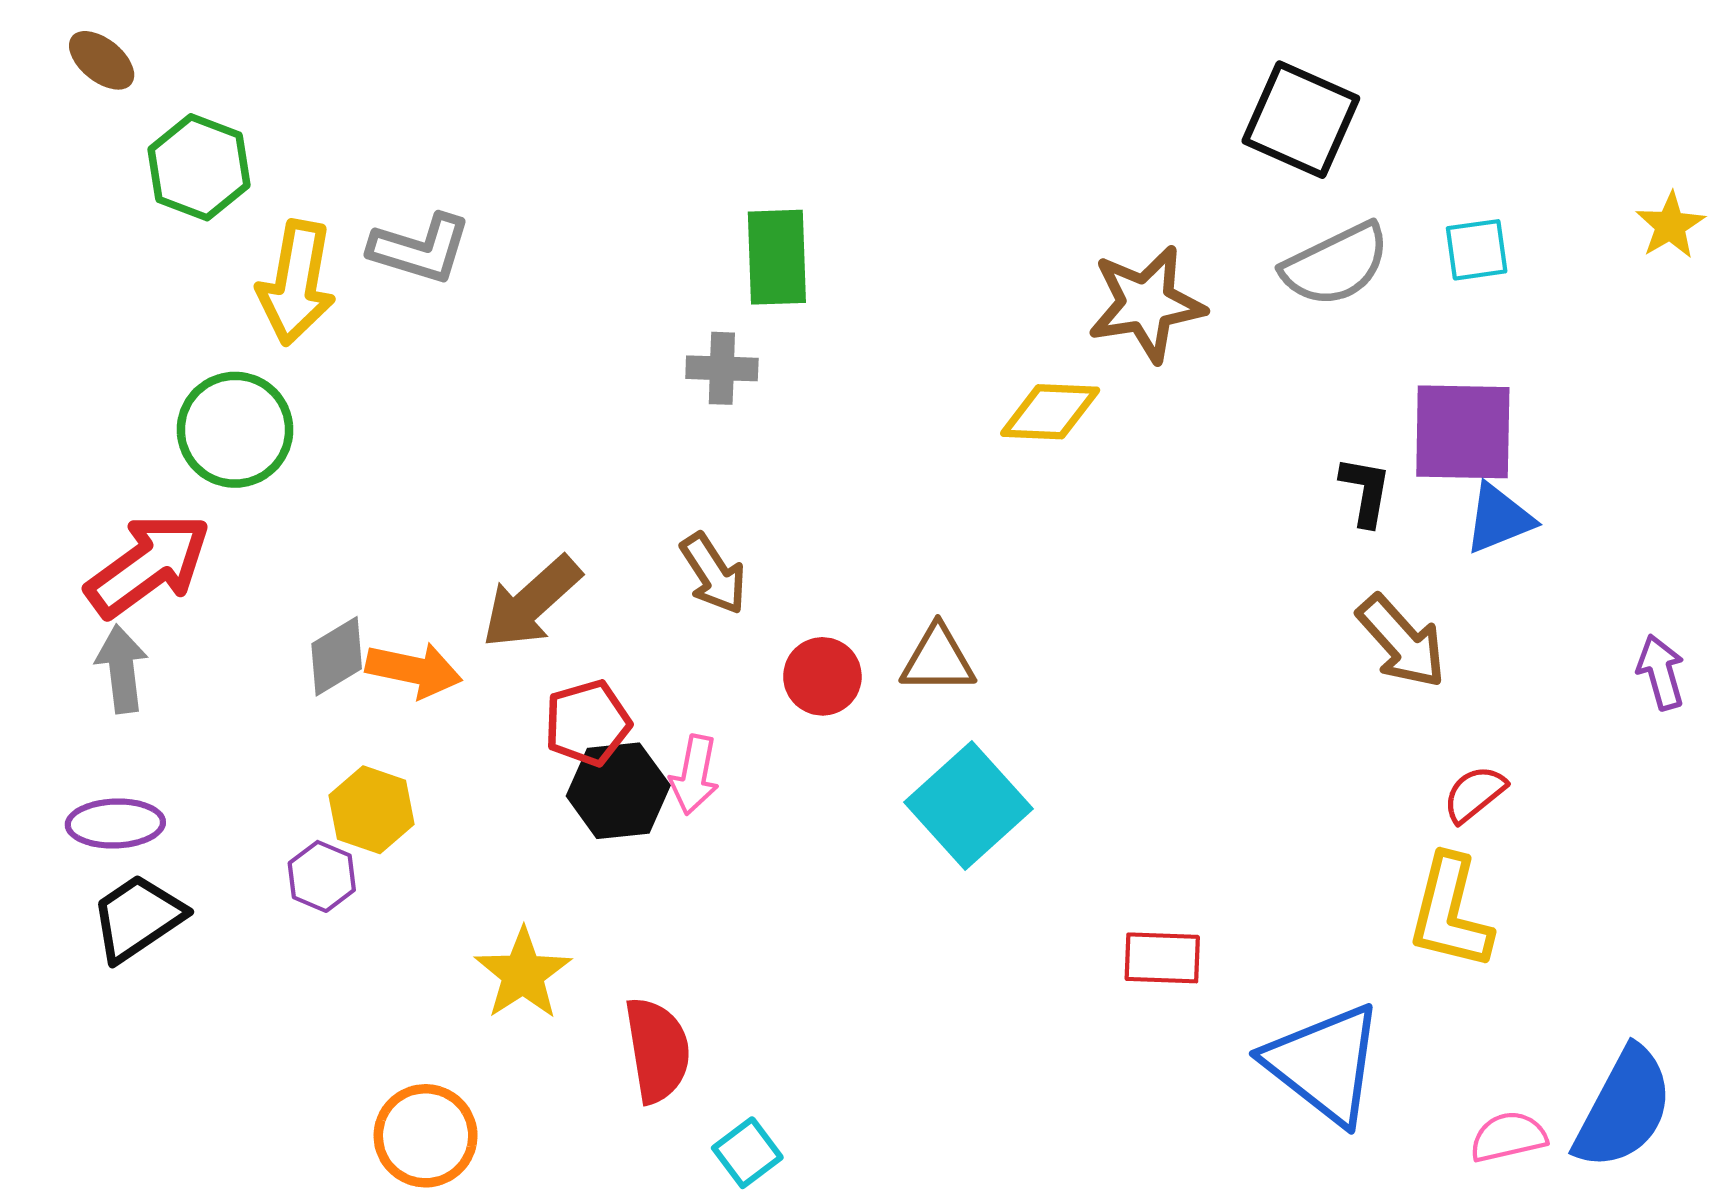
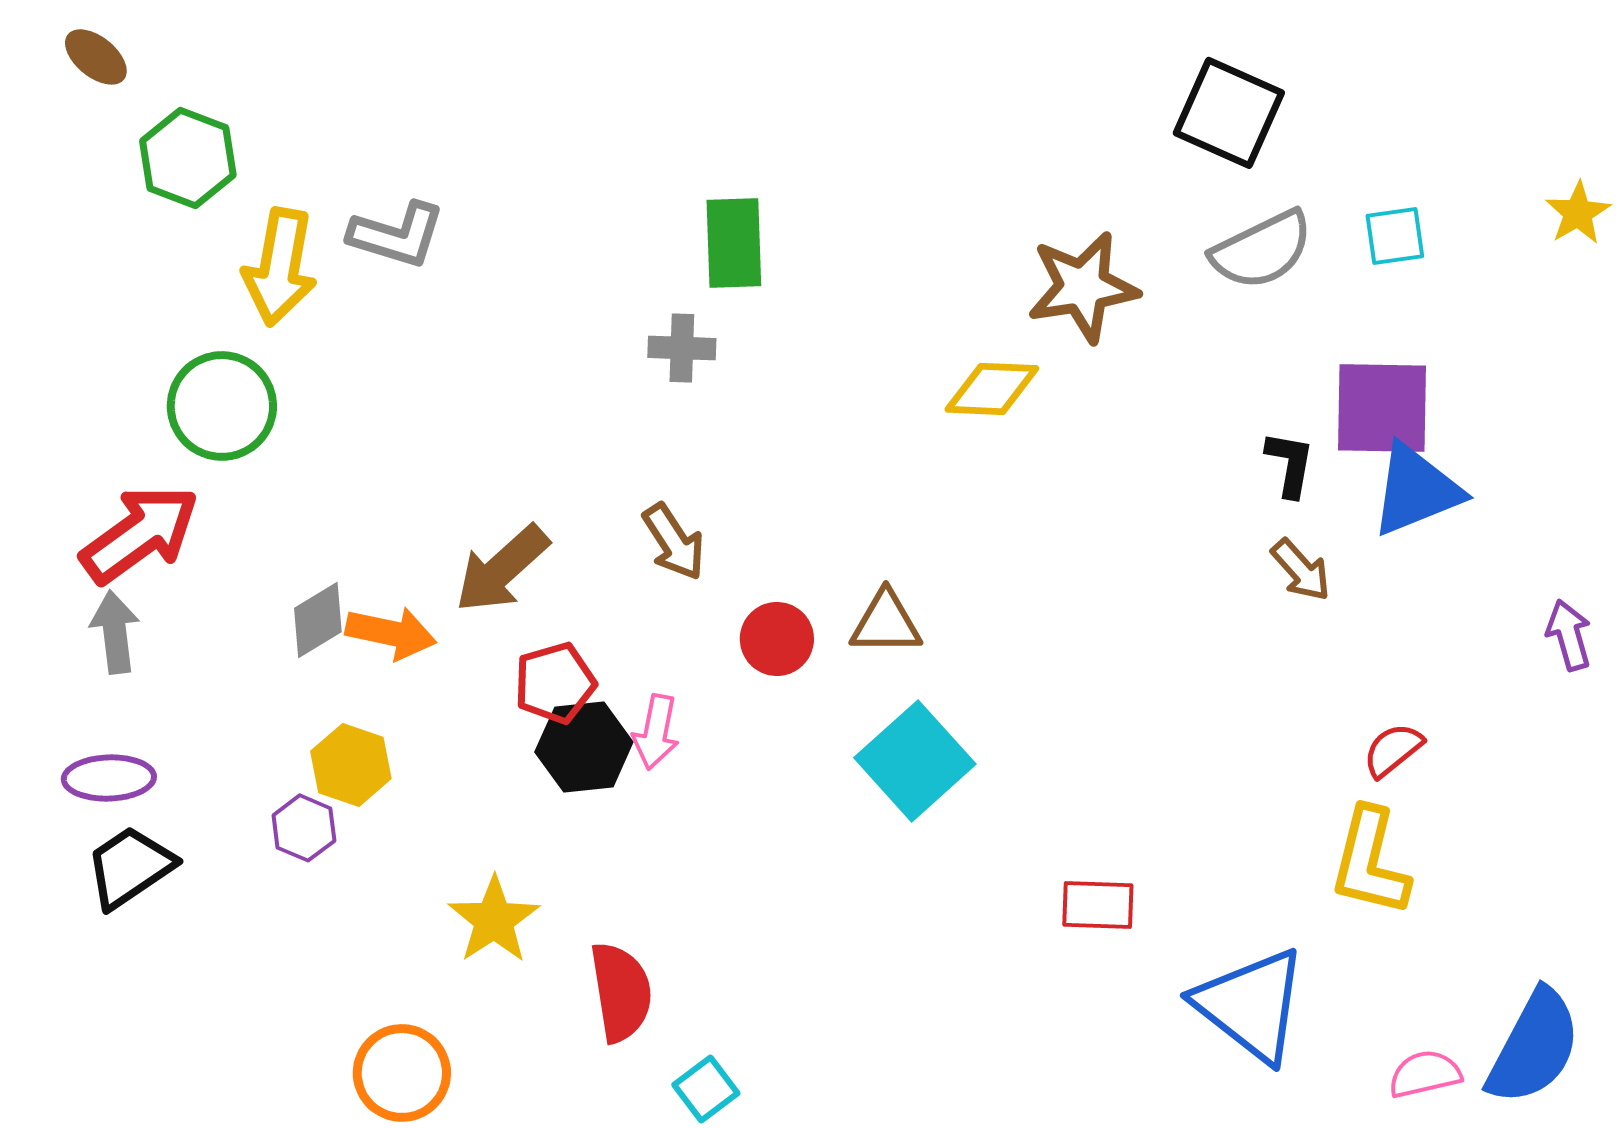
blue triangle: (1499, 519) -> (1416, 490), size x1.4
brown arrow: (1401, 641) -> (1301, 570), moved, size x0.7

